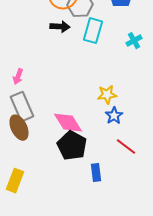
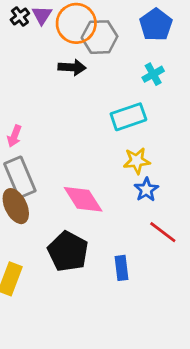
cyan rectangle: (93, 31) -> (128, 117), moved, turned 55
cyan cross: (134, 41) -> (153, 74), moved
black pentagon: (72, 146) -> (68, 251), moved

